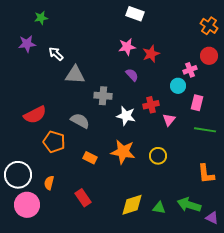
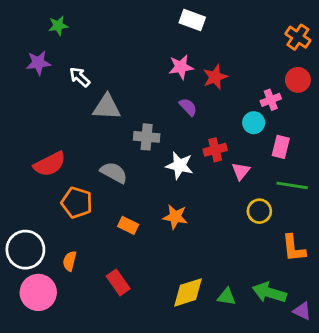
orange star: (123, 152) -> (175, 217), size x0.7
yellow circle: (158, 156) -> (259, 211), moved

